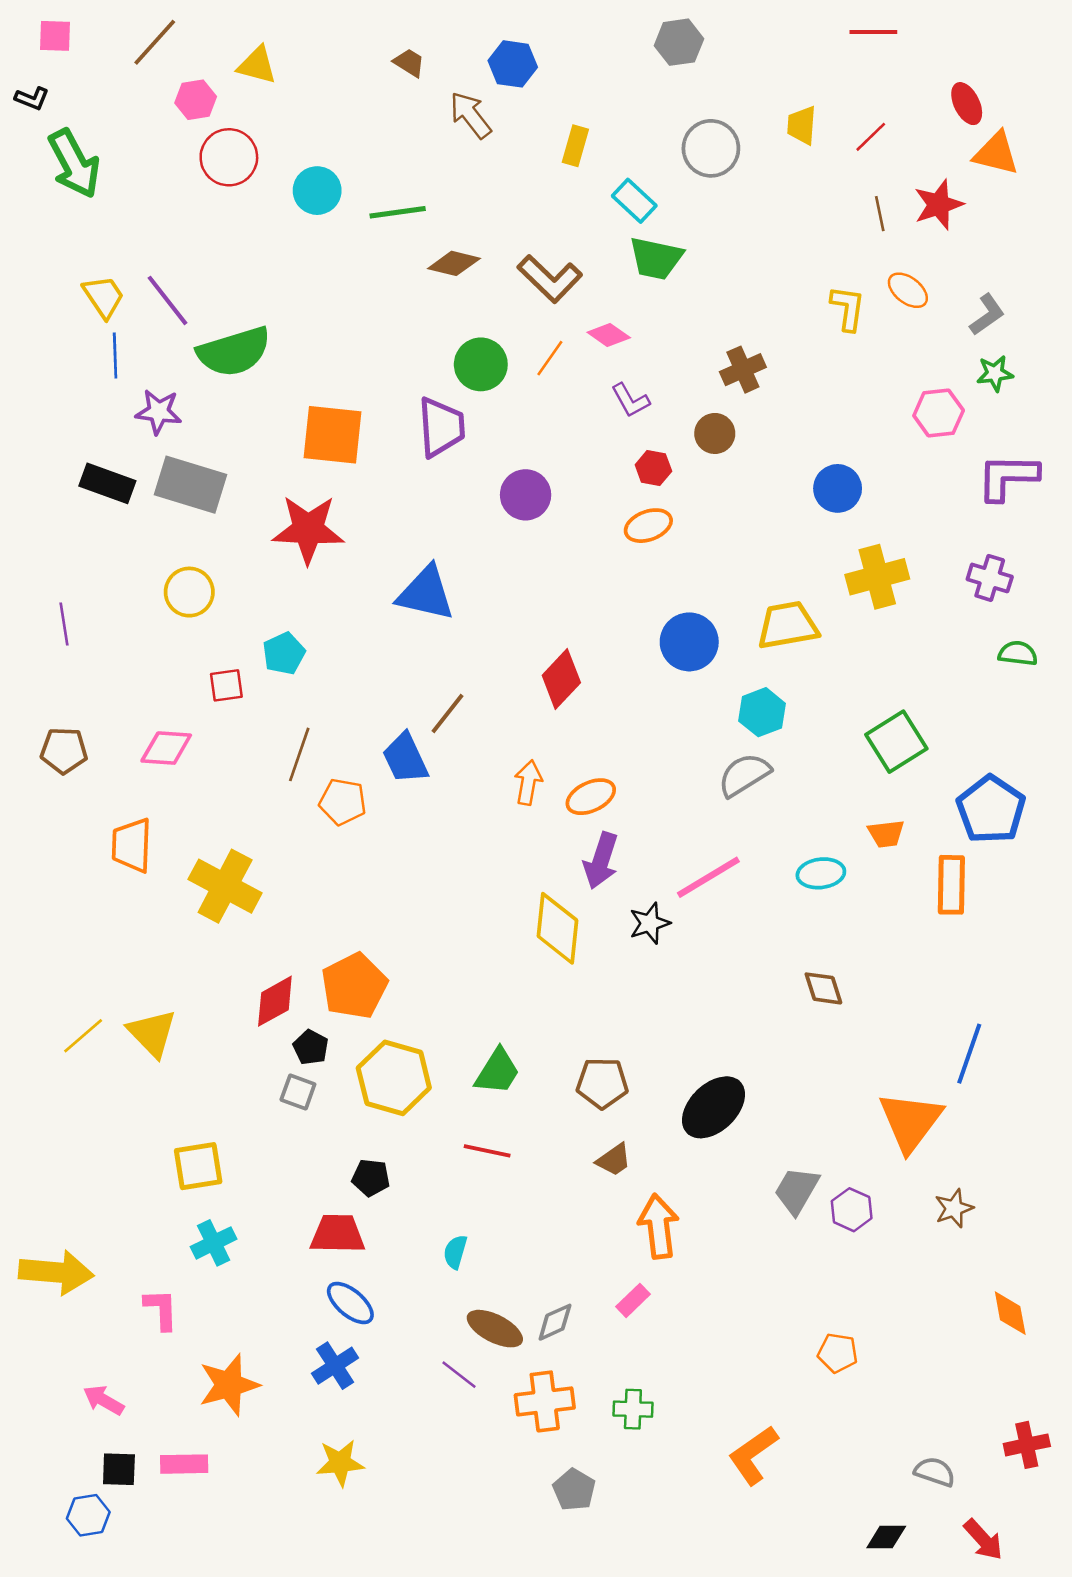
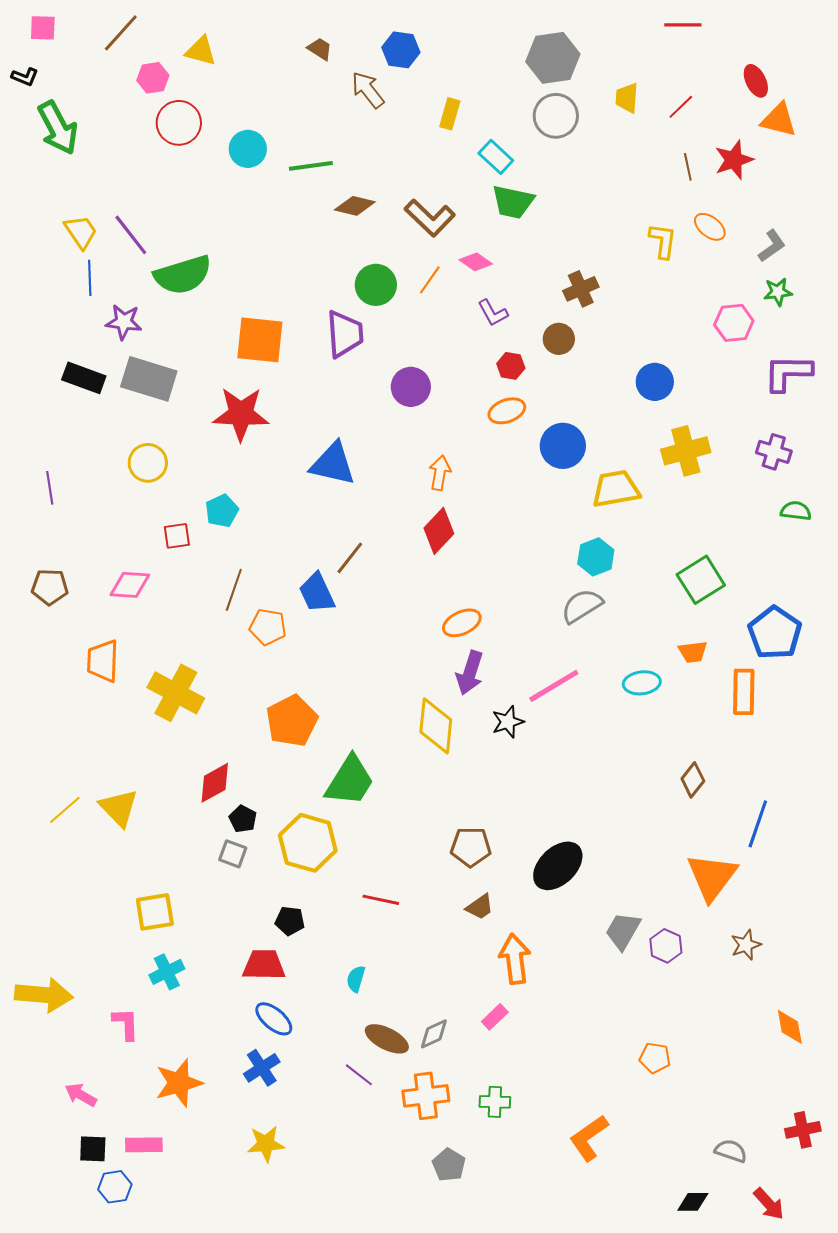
gray hexagon: (679, 42) -> (553, 58), moved, size x1.4
blue circle: (689, 642) -> (563, 446), moved
orange arrow: (528, 783) -> (440, 473), moved
orange pentagon: (354, 986) -> (292, 721), moved
brown diamond: (823, 988) -> (693, 780), moved, turned 56
green trapezoid: (497, 1072) -> (350, 781), moved, size x1.4
blue hexagon: (88, 1515) -> (115, 1187), moved

